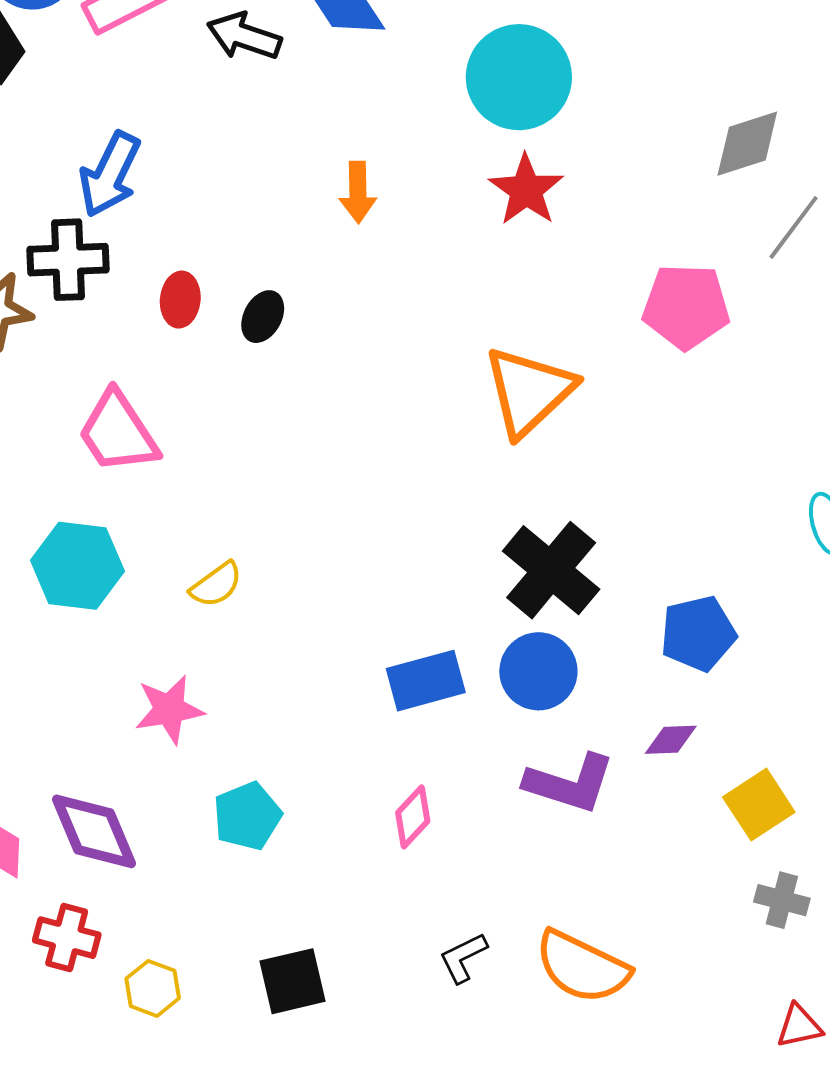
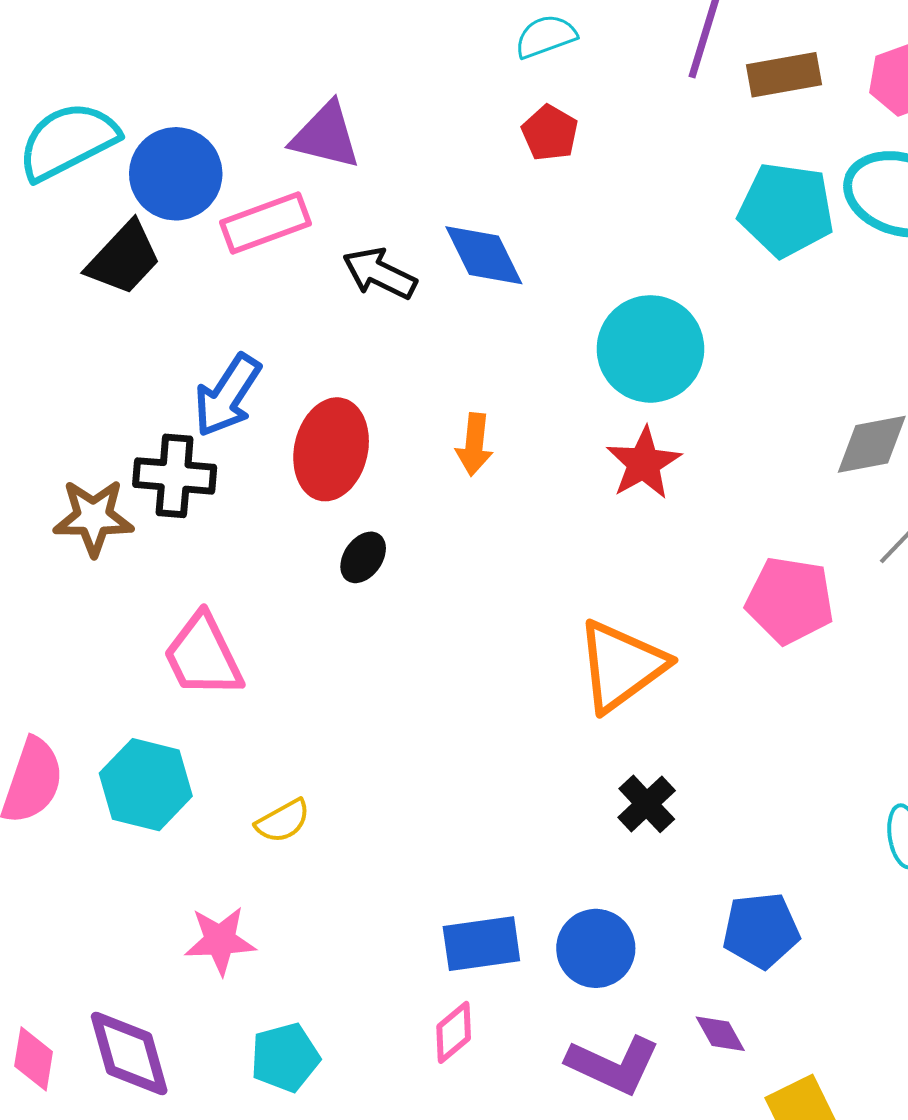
red ellipse: (180, 300) -> (331, 449), moved, size x1.8
black cross: (551, 570) -> (647, 804), moved, size x0.6
purple diamond: (671, 740) -> (720, 1034), turned 56
pink diamond: (413, 817) -> (454, 1032), moved

